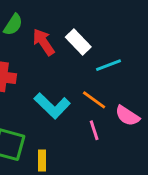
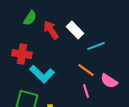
cyan L-shape: (52, 106) -> (42, 74), moved

